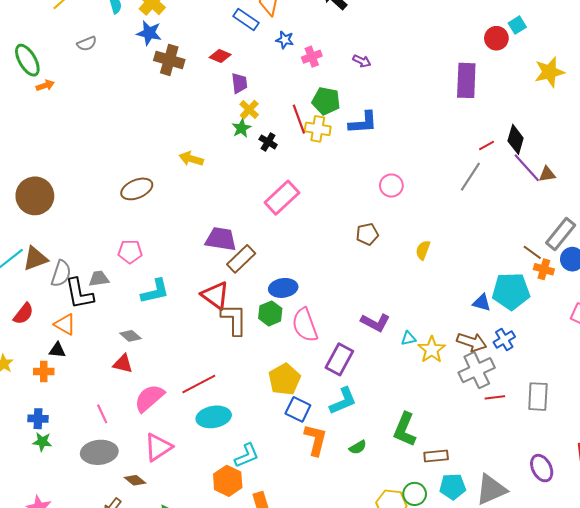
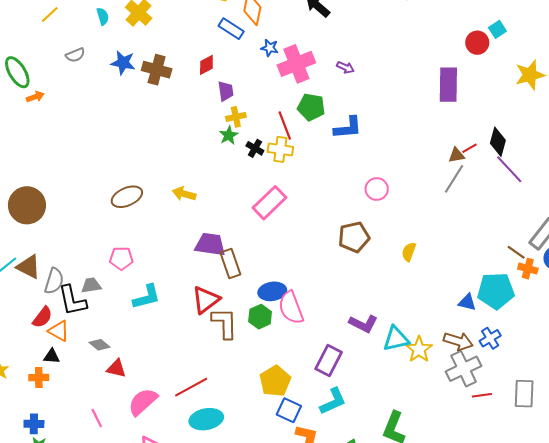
blue star: (149, 33) -> (123, 63), moved
red diamond: (220, 56) -> (206, 65), turned -50
pink cross: (312, 57) -> (296, 64), size x1.8
yellow cross: (249, 110) -> (236, 117), turned 36
yellow cross: (318, 129) -> (280, 149), moved
yellow arrow: (191, 159) -> (184, 194), moved
brown triangle: (547, 174) -> (456, 155), moved
brown pentagon: (367, 234) -> (354, 237), size x1.4
brown triangle: (35, 259) -> (29, 267), turned 48
brown rectangle: (241, 259) -> (230, 264), turned -64
red triangle: (215, 295) -> (206, 300), turned 48
red semicircle: (23, 314) -> (42, 317), moved
pink semicircle: (305, 325) -> (291, 308), moved
gray diamond: (130, 336) -> (99, 345), moved
cyan triangle: (408, 338) -> (396, 339), size x1.8

